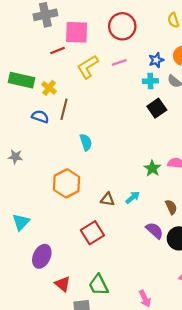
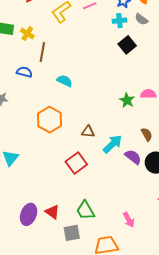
blue semicircle: (40, 117) -> (24, 72), moved
cyan semicircle: (86, 142) -> (65, 81), turned -42
cyan arrow: (133, 197) -> (113, 144), moved, size x1.5
purple ellipse: (42, 256) -> (29, 214), moved

